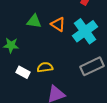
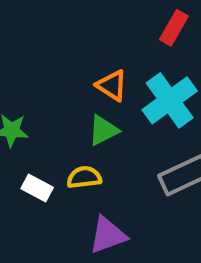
green triangle: (34, 21) -> (103, 130), moved, turned -35

